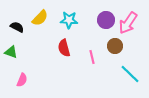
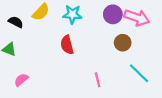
pink arrow: (128, 23) -> (137, 18), turned -105
pink line: (92, 57) -> (98, 80), moved
pink semicircle: (22, 80) -> (21, 80), turned -152

